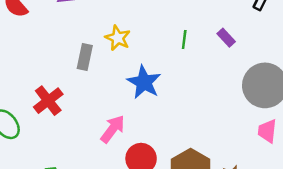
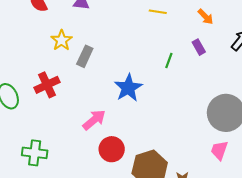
yellow star: (118, 38) -> (62, 40), moved
purple rectangle: (226, 38) -> (199, 47), moved

